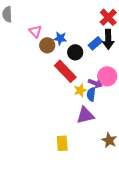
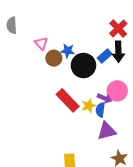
black circle: (75, 52) -> (83, 65), size x1.5
red rectangle: (65, 71) -> (68, 100), moved
purple triangle: (85, 115) -> (107, 131), moved

